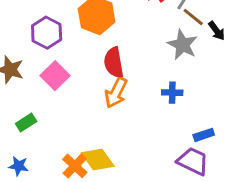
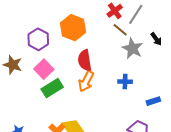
brown line: (193, 17) -> (120, 30), moved
green rectangle: (26, 123) -> (52, 88), moved, size x1.5
blue rectangle: (204, 135) -> (153, 101), moved

